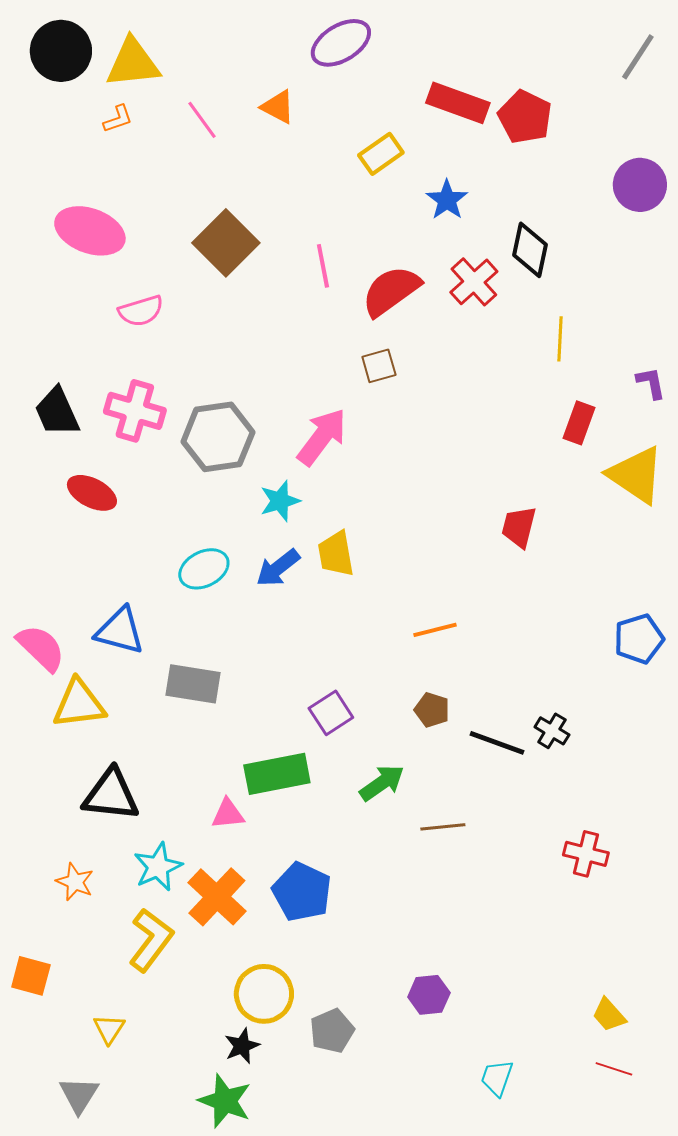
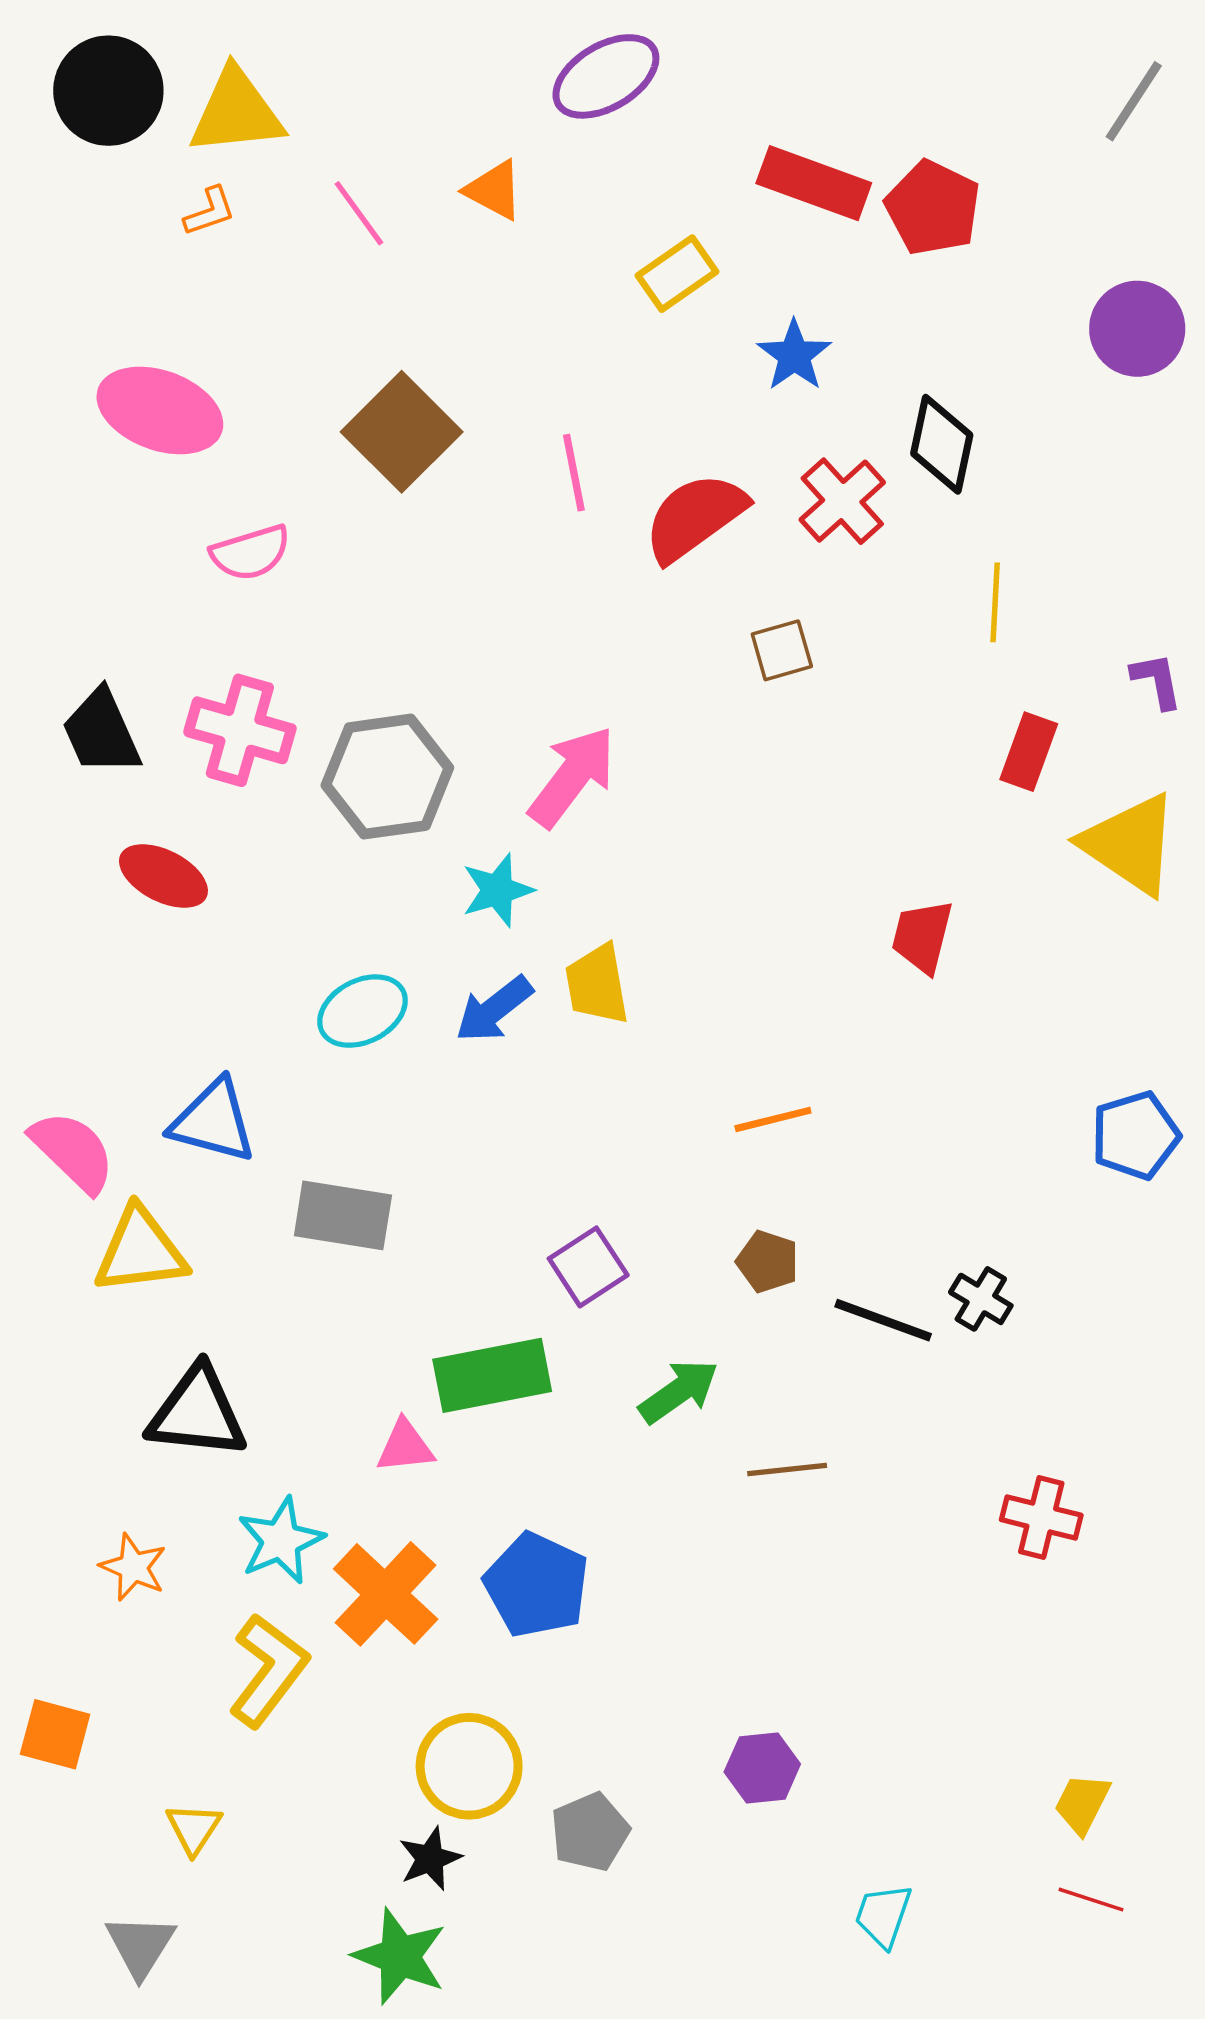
brown square: (379, 366) -> (782, 650), moved
yellow trapezoid: (609, 1015) -> (1082, 1804), turned 69

